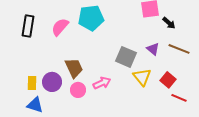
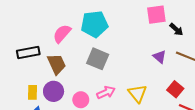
black rectangle: (28, 26) -> (28, 52), moved, turned 70
gray square: (126, 57) -> (98, 59), moved
brown trapezoid: (74, 68) -> (57, 64), moved
yellow triangle: (142, 77) -> (138, 93), moved

